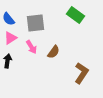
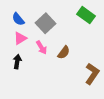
gray square: (36, 23) -> (46, 23), turned -36

